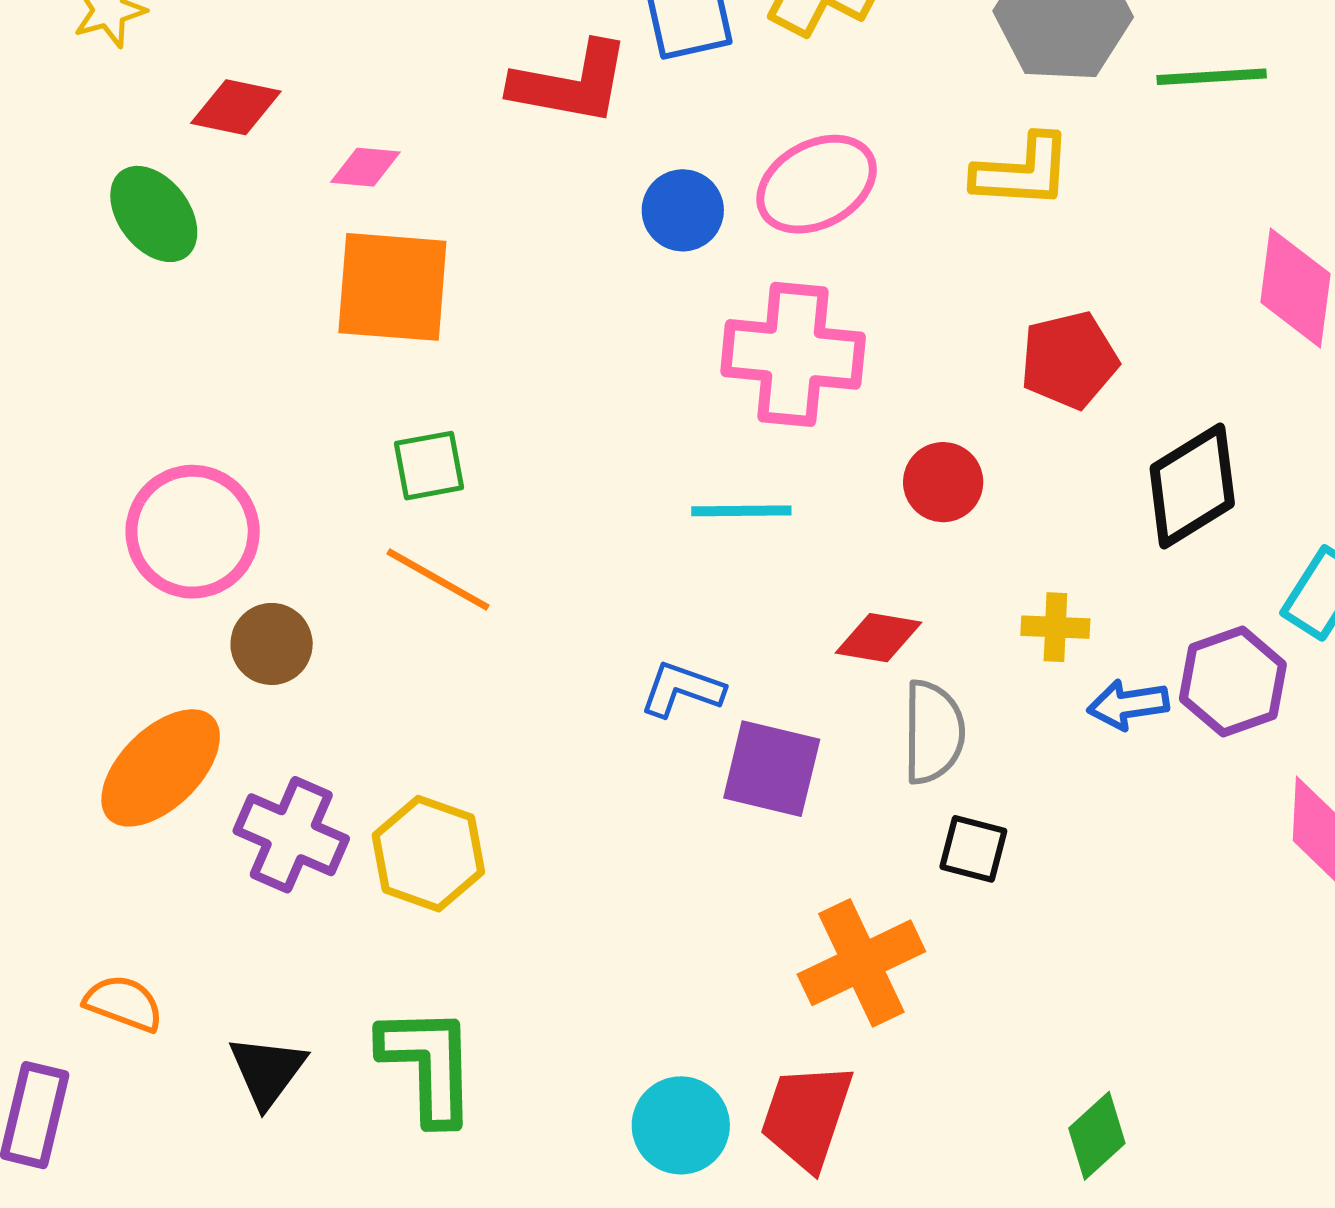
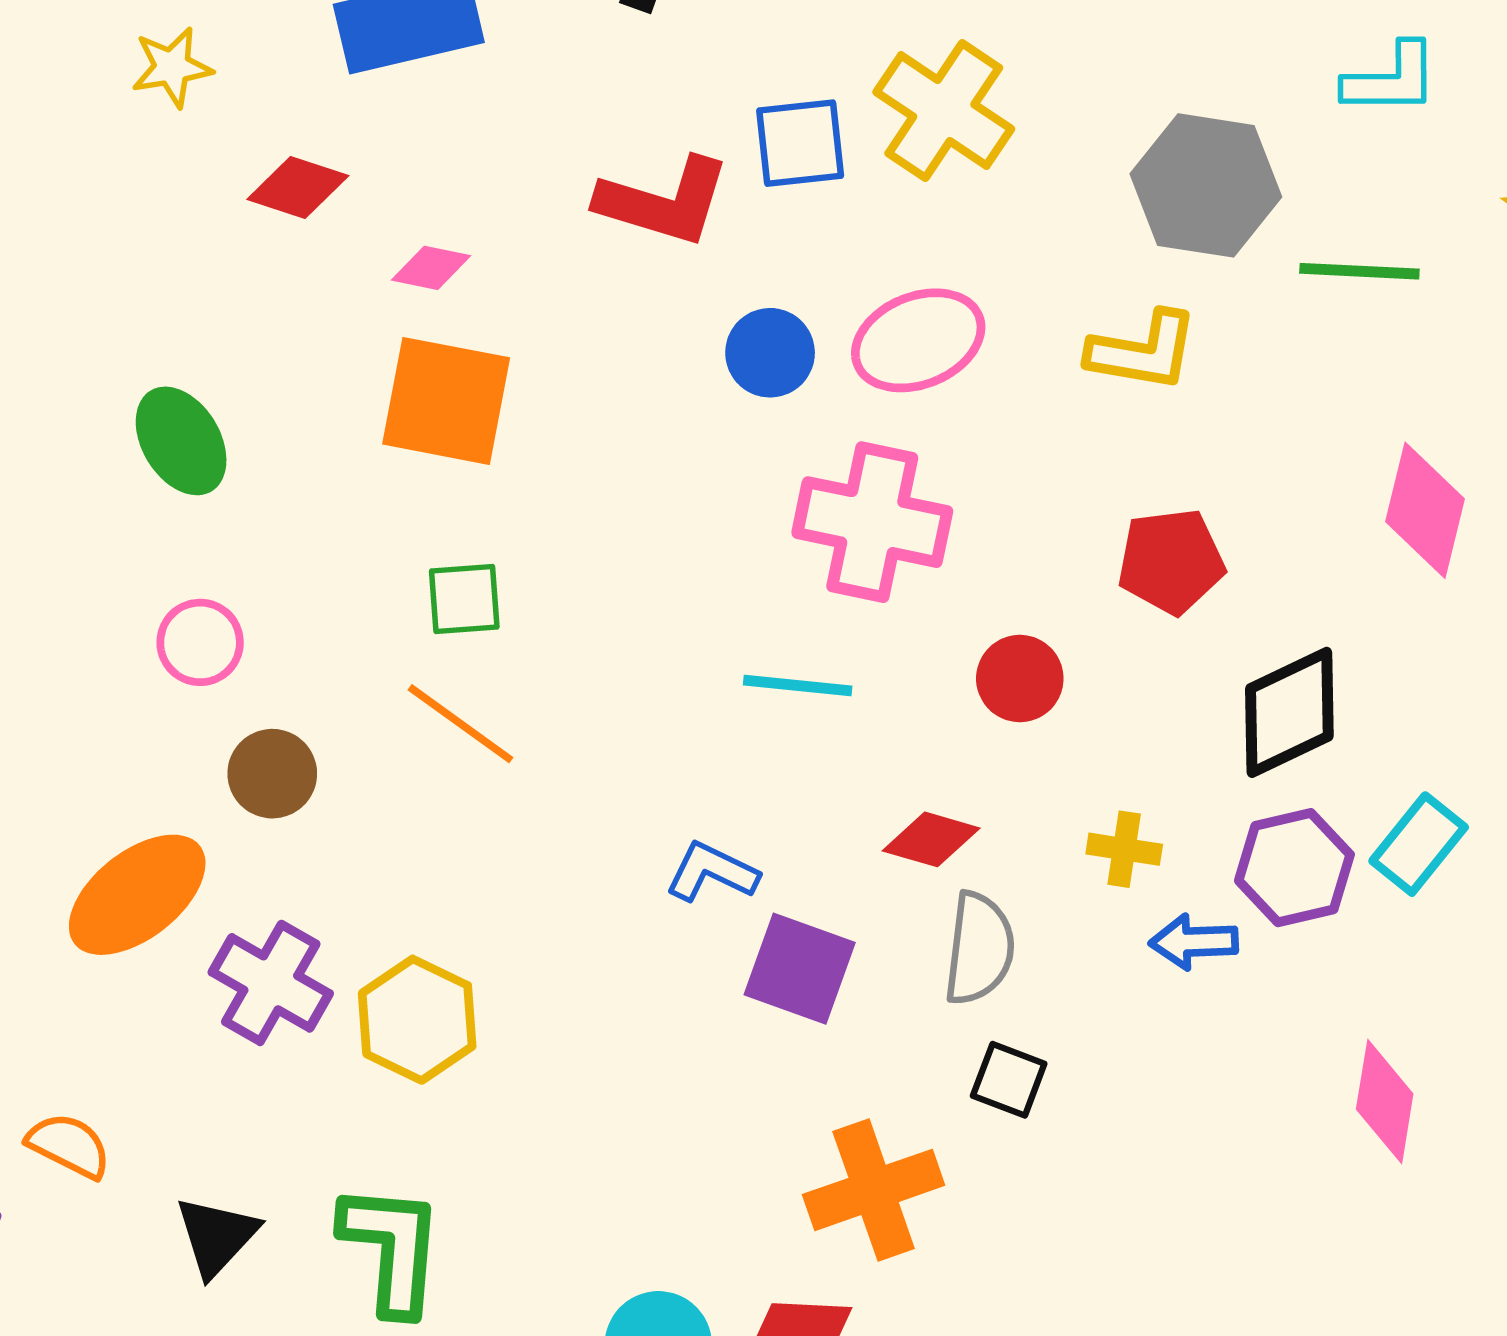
green ellipse: (154, 214) -> (181, 441), moved
pink circle: (193, 532) -> (200, 642), size x0.6
purple hexagon: (1233, 682) -> (1294, 868), moved

